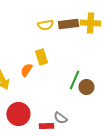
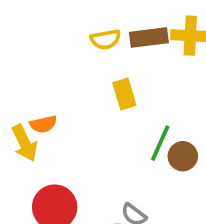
yellow rectangle: (41, 57) -> (124, 94), moved
orange semicircle: (26, 70) -> (43, 124), moved, turned -136

